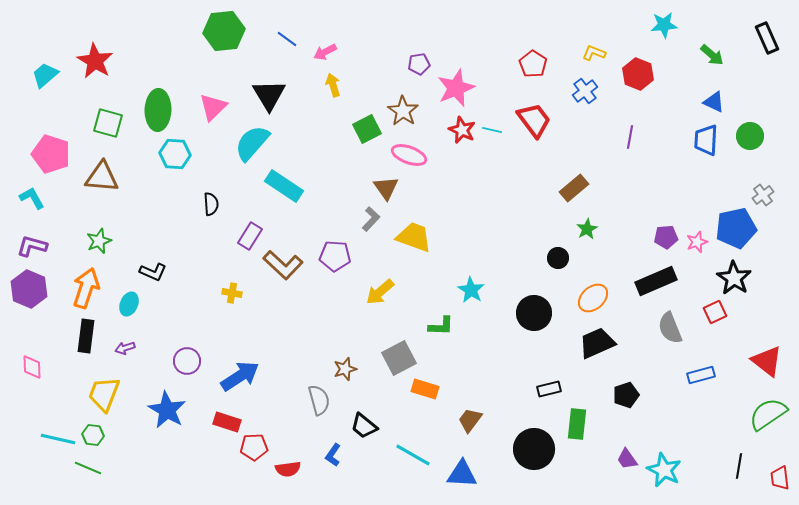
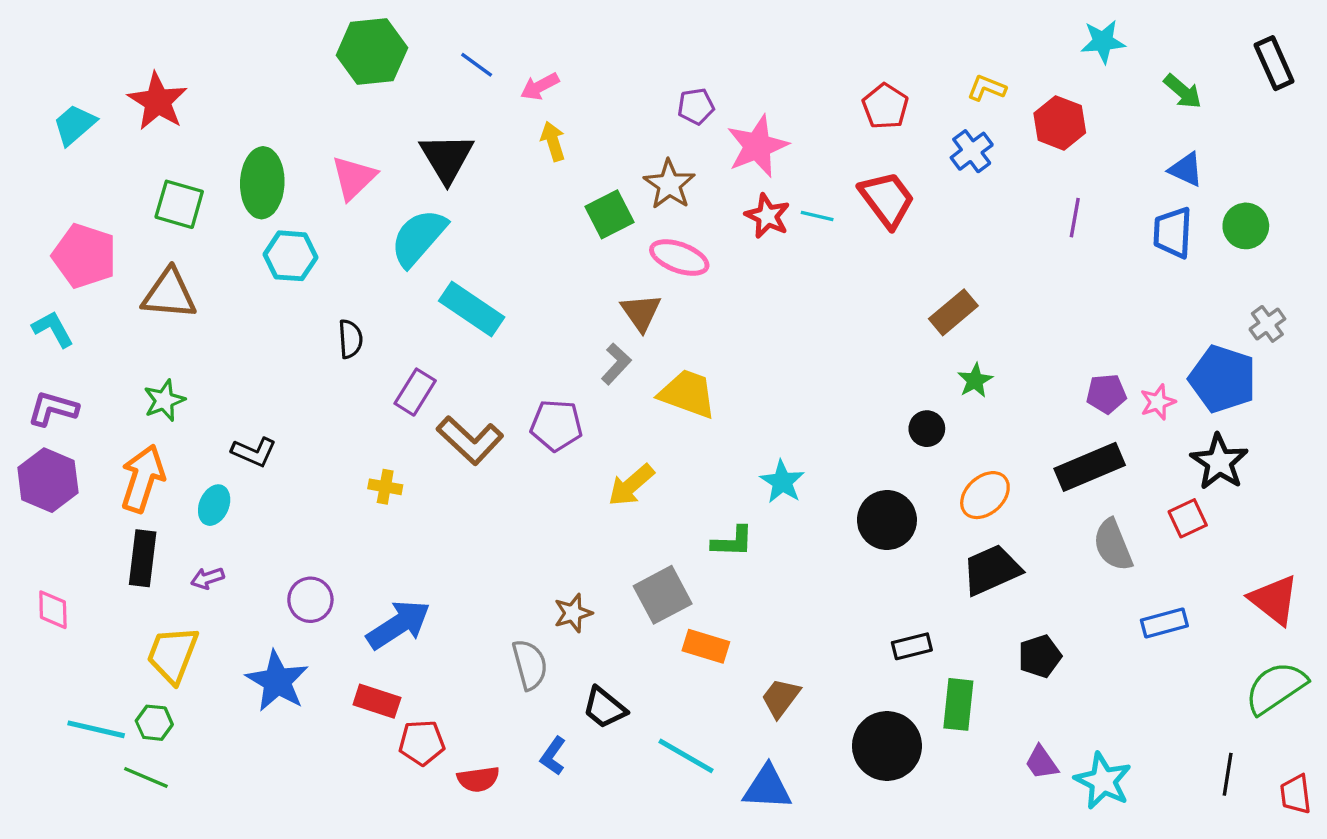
purple line: (630, 137) -> (1075, 218), moved
blue pentagon: (736, 228) -> (1223, 379), turned 30

